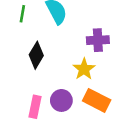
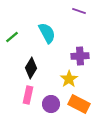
green line: (22, 14) -> (12, 37), moved, turned 40
pink rectangle: (35, 107) -> (28, 95), moved

